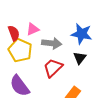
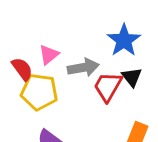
blue star: (82, 34) -> (124, 40), turned -30
red trapezoid: (53, 68) -> (108, 86), moved

